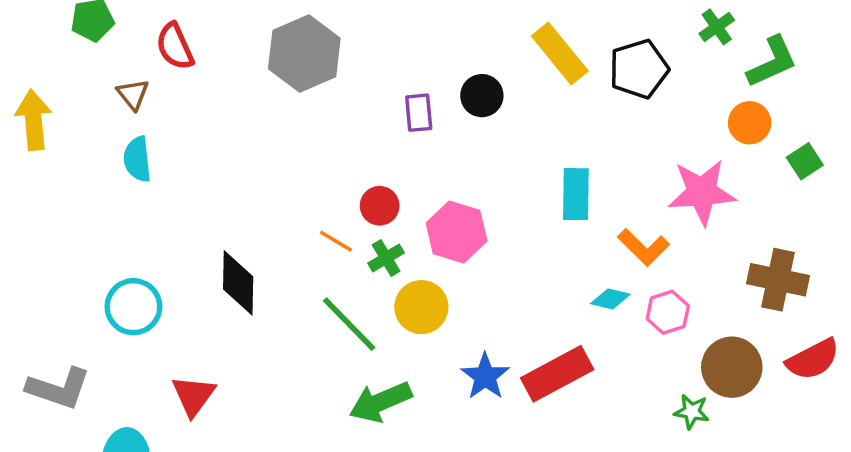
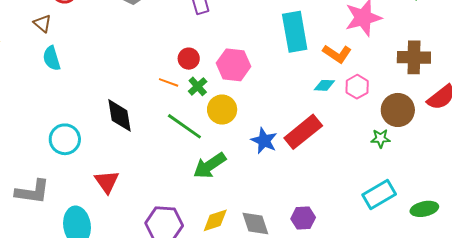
cyan rectangle: (576, 194) -> (295, 32), size x1.4

